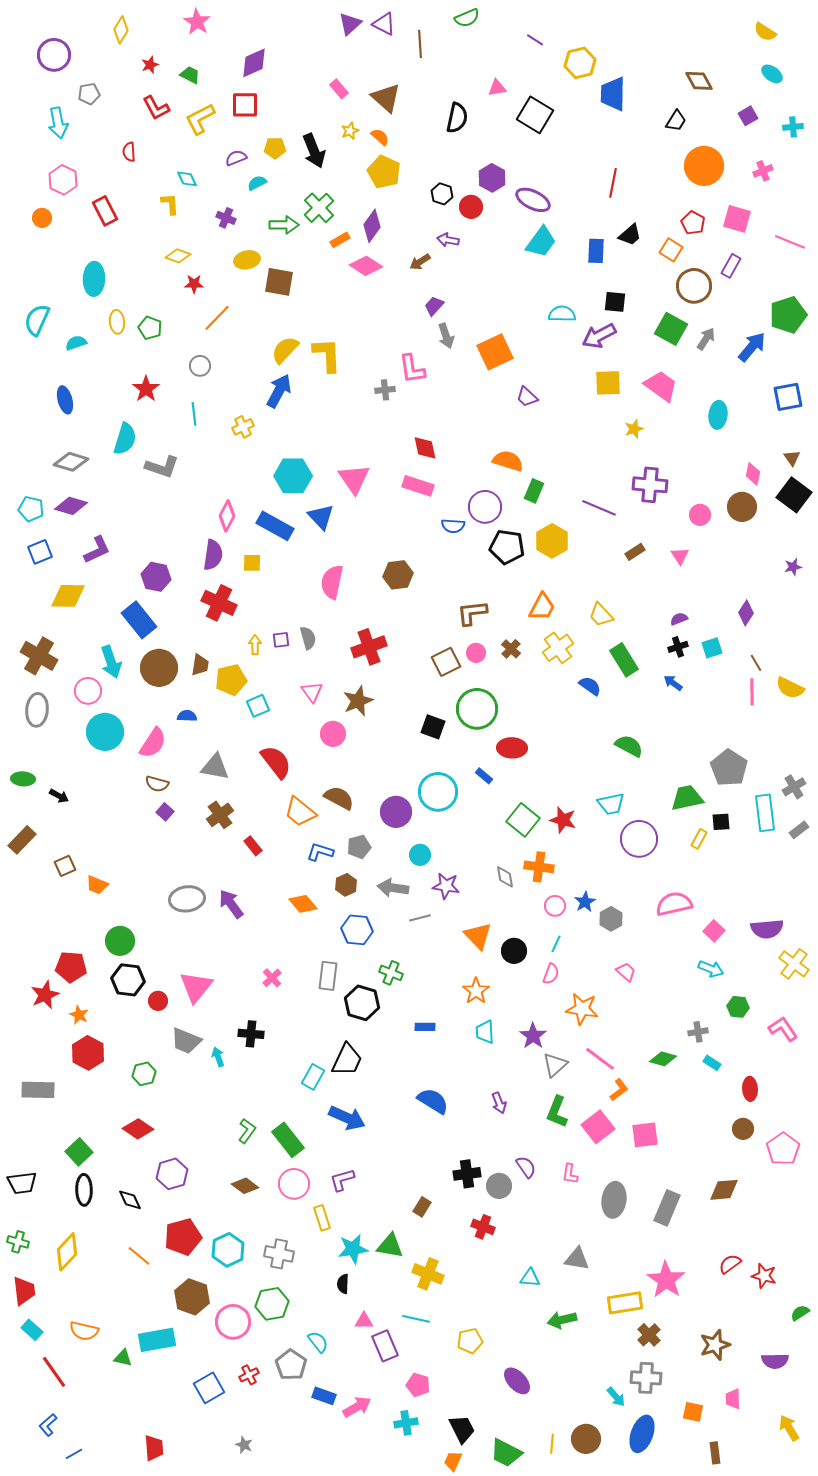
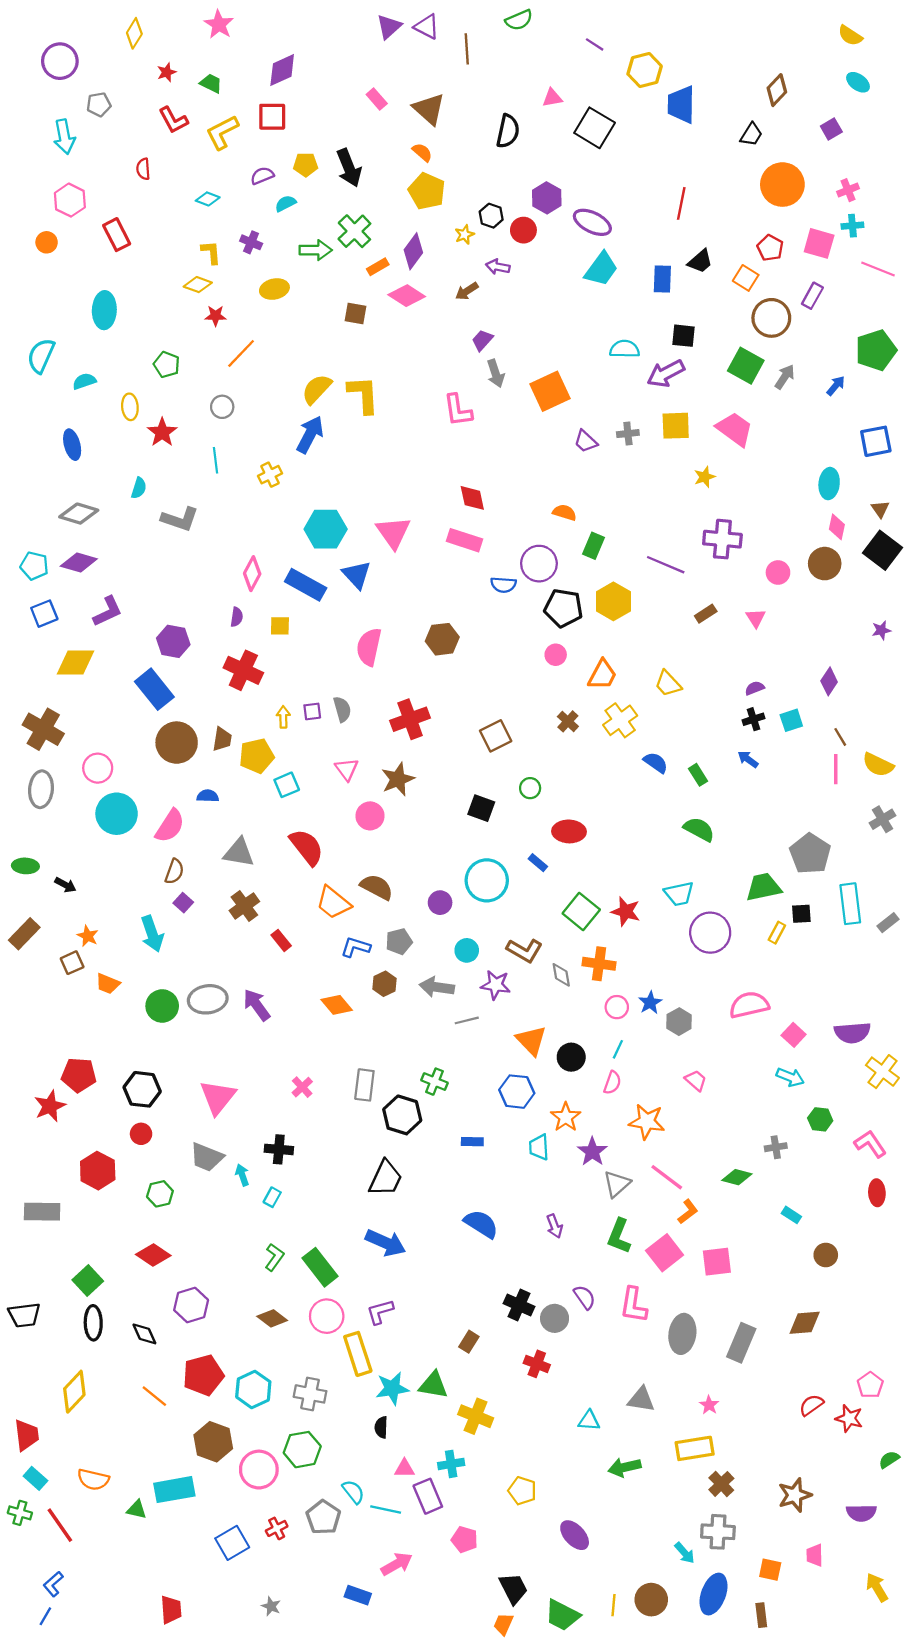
brown diamond: (699, 81) -> (777, 90), turned 72
cyan cross: (793, 127) -> (852, 226), moved
yellow star: (350, 131) -> (465, 235), moved
cyan diamond: (187, 179) -> (208, 199), turned -45
yellow L-shape: (170, 204) -> (211, 252), moved
brown square: (279, 282) -> (356, 313), moved, size x0.7
yellow ellipse: (117, 322) -> (130, 407), moved
blue arrow: (752, 347) -> (836, 386), size x0.6
gray cross: (385, 390) -> (628, 434), moved
cyan ellipse: (718, 415) -> (829, 484), moved
cyan semicircle: (125, 439) -> (139, 488), size x0.6
orange semicircle: (508, 461) -> (565, 512), size x0.7
purple semicircle: (213, 555) -> (237, 617), size x0.6
brown L-shape: (472, 613) -> (525, 950), moved, turned -144
pink circle: (476, 653) -> (556, 655), moved
green rectangle: (624, 660) -> (698, 775), moved, size x0.6
cyan arrow: (111, 662) -> (152, 934), moved
green circle: (477, 709) -> (530, 788), size x0.5
brown semicircle: (157, 784) -> (174, 871), turned -85
gray cross: (794, 787) -> (882, 819), moved
purple circle: (396, 812) -> (440, 903), size x0.7
blue hexagon: (357, 930) -> (517, 1092), moved
green circle: (120, 941) -> (162, 1006), moved
orange star: (476, 991) -> (566, 1117), moved
red circle: (158, 1001) -> (141, 1134), moved
orange star: (79, 1015) -> (88, 936), moved
cyan rectangle: (712, 1063) -> (791, 1215), moved
cyan rectangle: (313, 1077) -> (272, 1197), moved, size x0.7
red ellipse: (750, 1089) -> (877, 1193), moved
pink pentagon: (783, 1149) -> (870, 1385), moved, size x0.7
black cross: (467, 1174) -> (519, 1305), turned 32
pink L-shape: (570, 1174) -> (633, 1305), size x1.6
yellow rectangle: (322, 1218) -> (358, 1354), size x1.5
green cross: (18, 1242) -> (20, 1513), moved
pink star: (666, 1280) -> (709, 1405), moved, size x0.5
cyan line: (416, 1319) -> (386, 1510), moved
yellow pentagon: (470, 1341) -> (522, 1491), turned 30
blue rectangle: (324, 1396) -> (358, 1595), moved
cyan cross: (406, 1423) -> (451, 1464), moved
brown rectangle: (715, 1453) -> (761, 1615), moved
blue line: (74, 1454) -> (45, 1616), moved, turned -30

